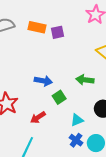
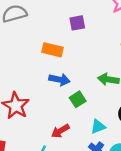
orange rectangle: (37, 27) -> (52, 50), moved
red arrow: (38, 117) -> (60, 131), moved

